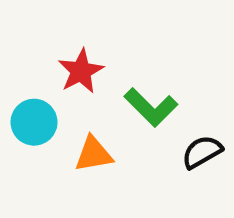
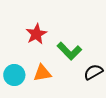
cyan circle: (34, 122) -> (14, 75), moved

